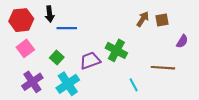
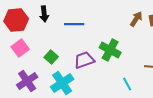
blue line: (67, 28) -> (74, 24), moved

